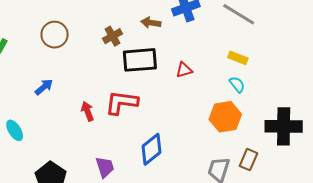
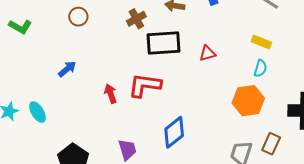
brown circle: (55, 35) -> (78, 17), size x0.7
cyan semicircle: (237, 84) -> (260, 68), turned 54

